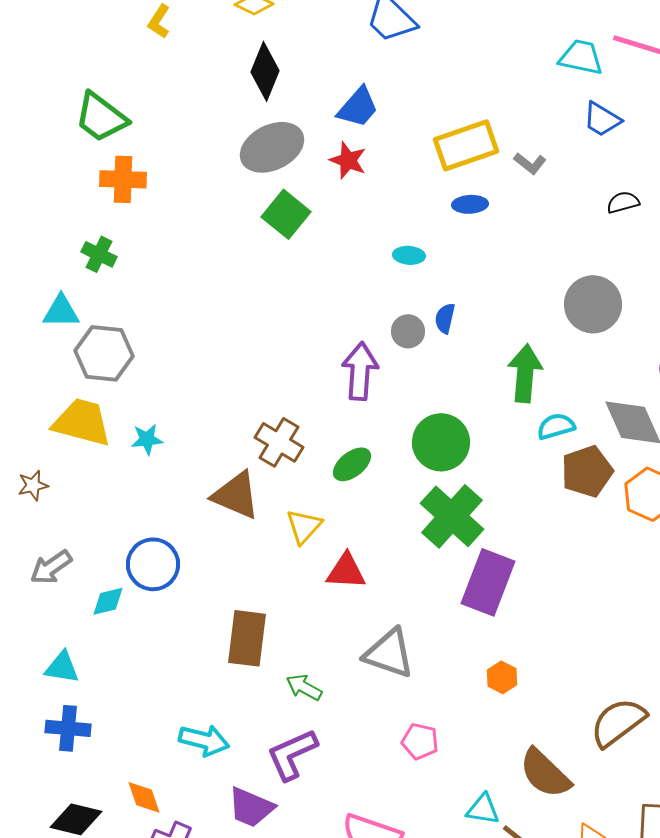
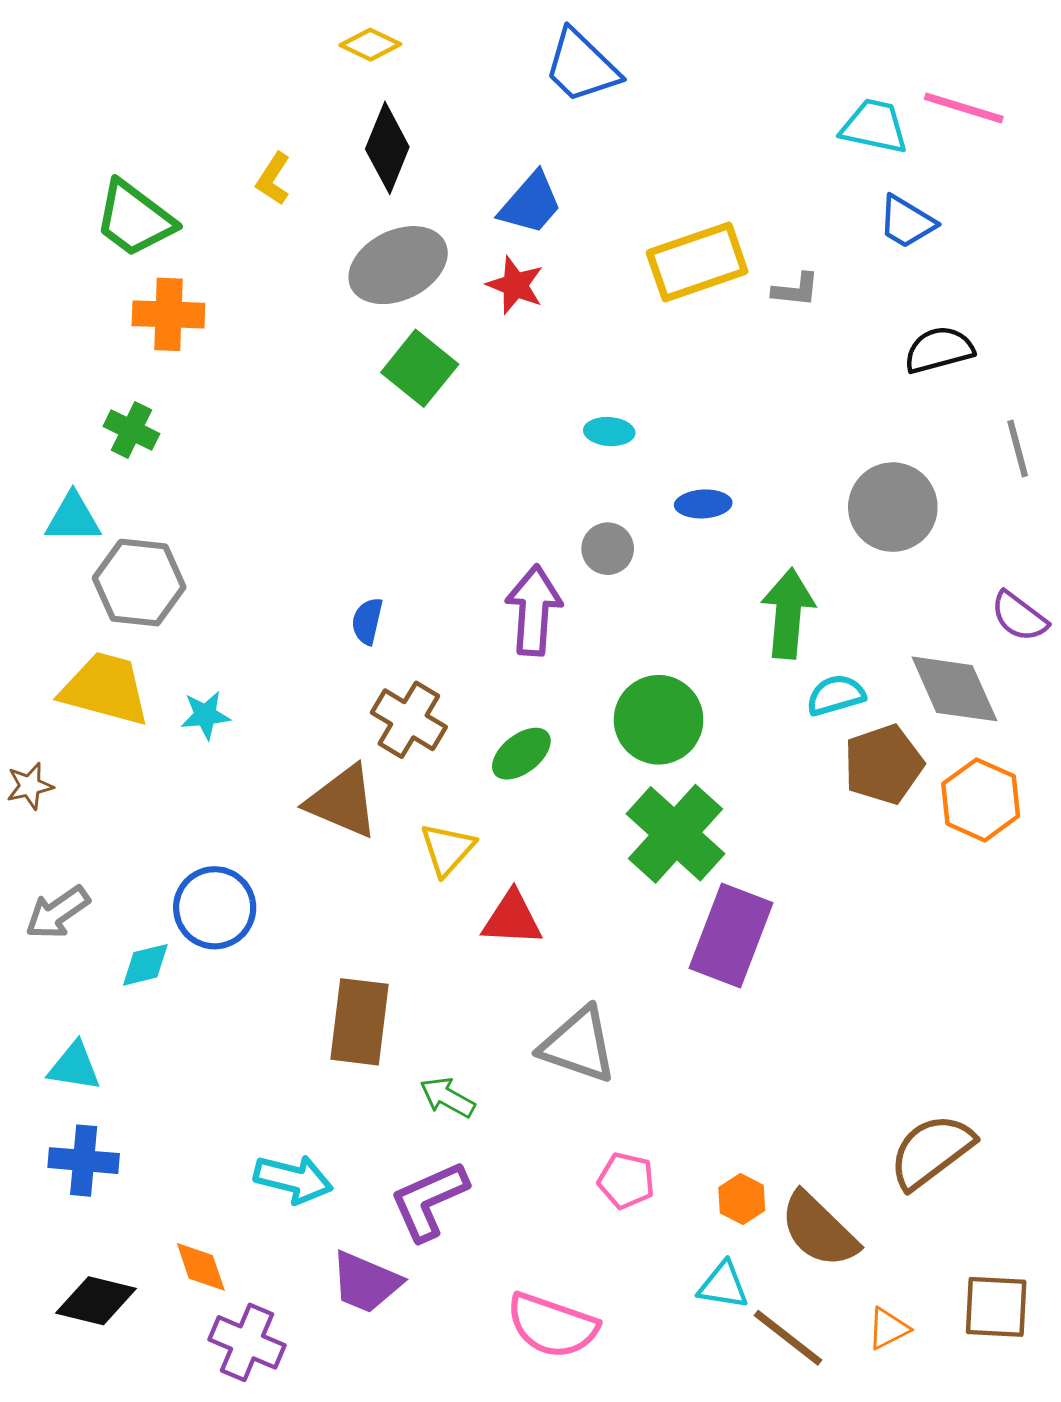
yellow L-shape: (159, 21) -> (273, 179), moved
gray L-shape: (530, 163) -> (796, 290), turned -32
black semicircle: (623, 202) -> (939, 350), size x1.4
blue ellipse: (470, 204) -> (703, 504), moved
blue semicircle: (445, 318) -> (367, 621), moved
orange hexagon: (502, 677) -> (742, 1199), moved

